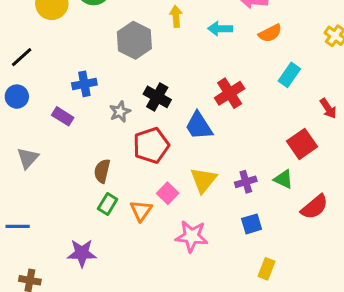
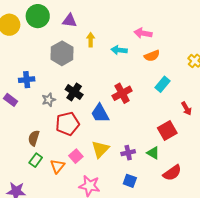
blue square: (252, 224) -> (130, 181), turned 32

